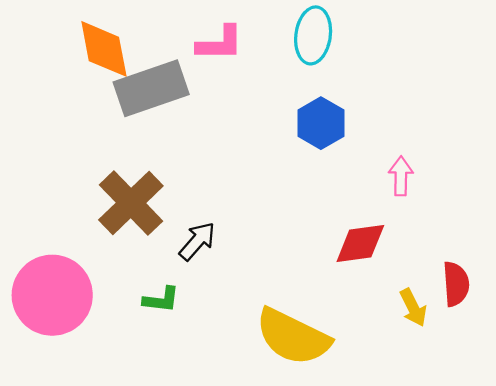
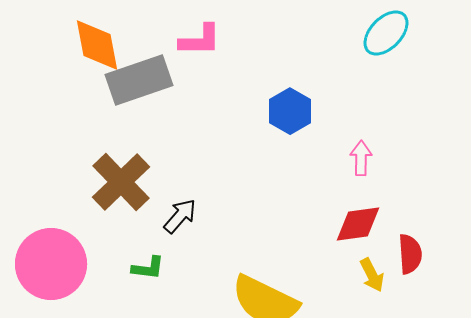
cyan ellipse: (313, 35) -> (386, 33), moved, turned 36
red diamond: (360, 243) -> (358, 224), moved

